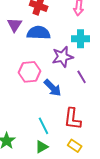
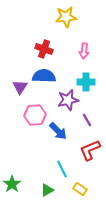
purple triangle: (15, 25) -> (20, 87), moved
red L-shape: (73, 119) -> (90, 150), moved, turned 60
cyan line: (44, 126) -> (62, 169), moved

